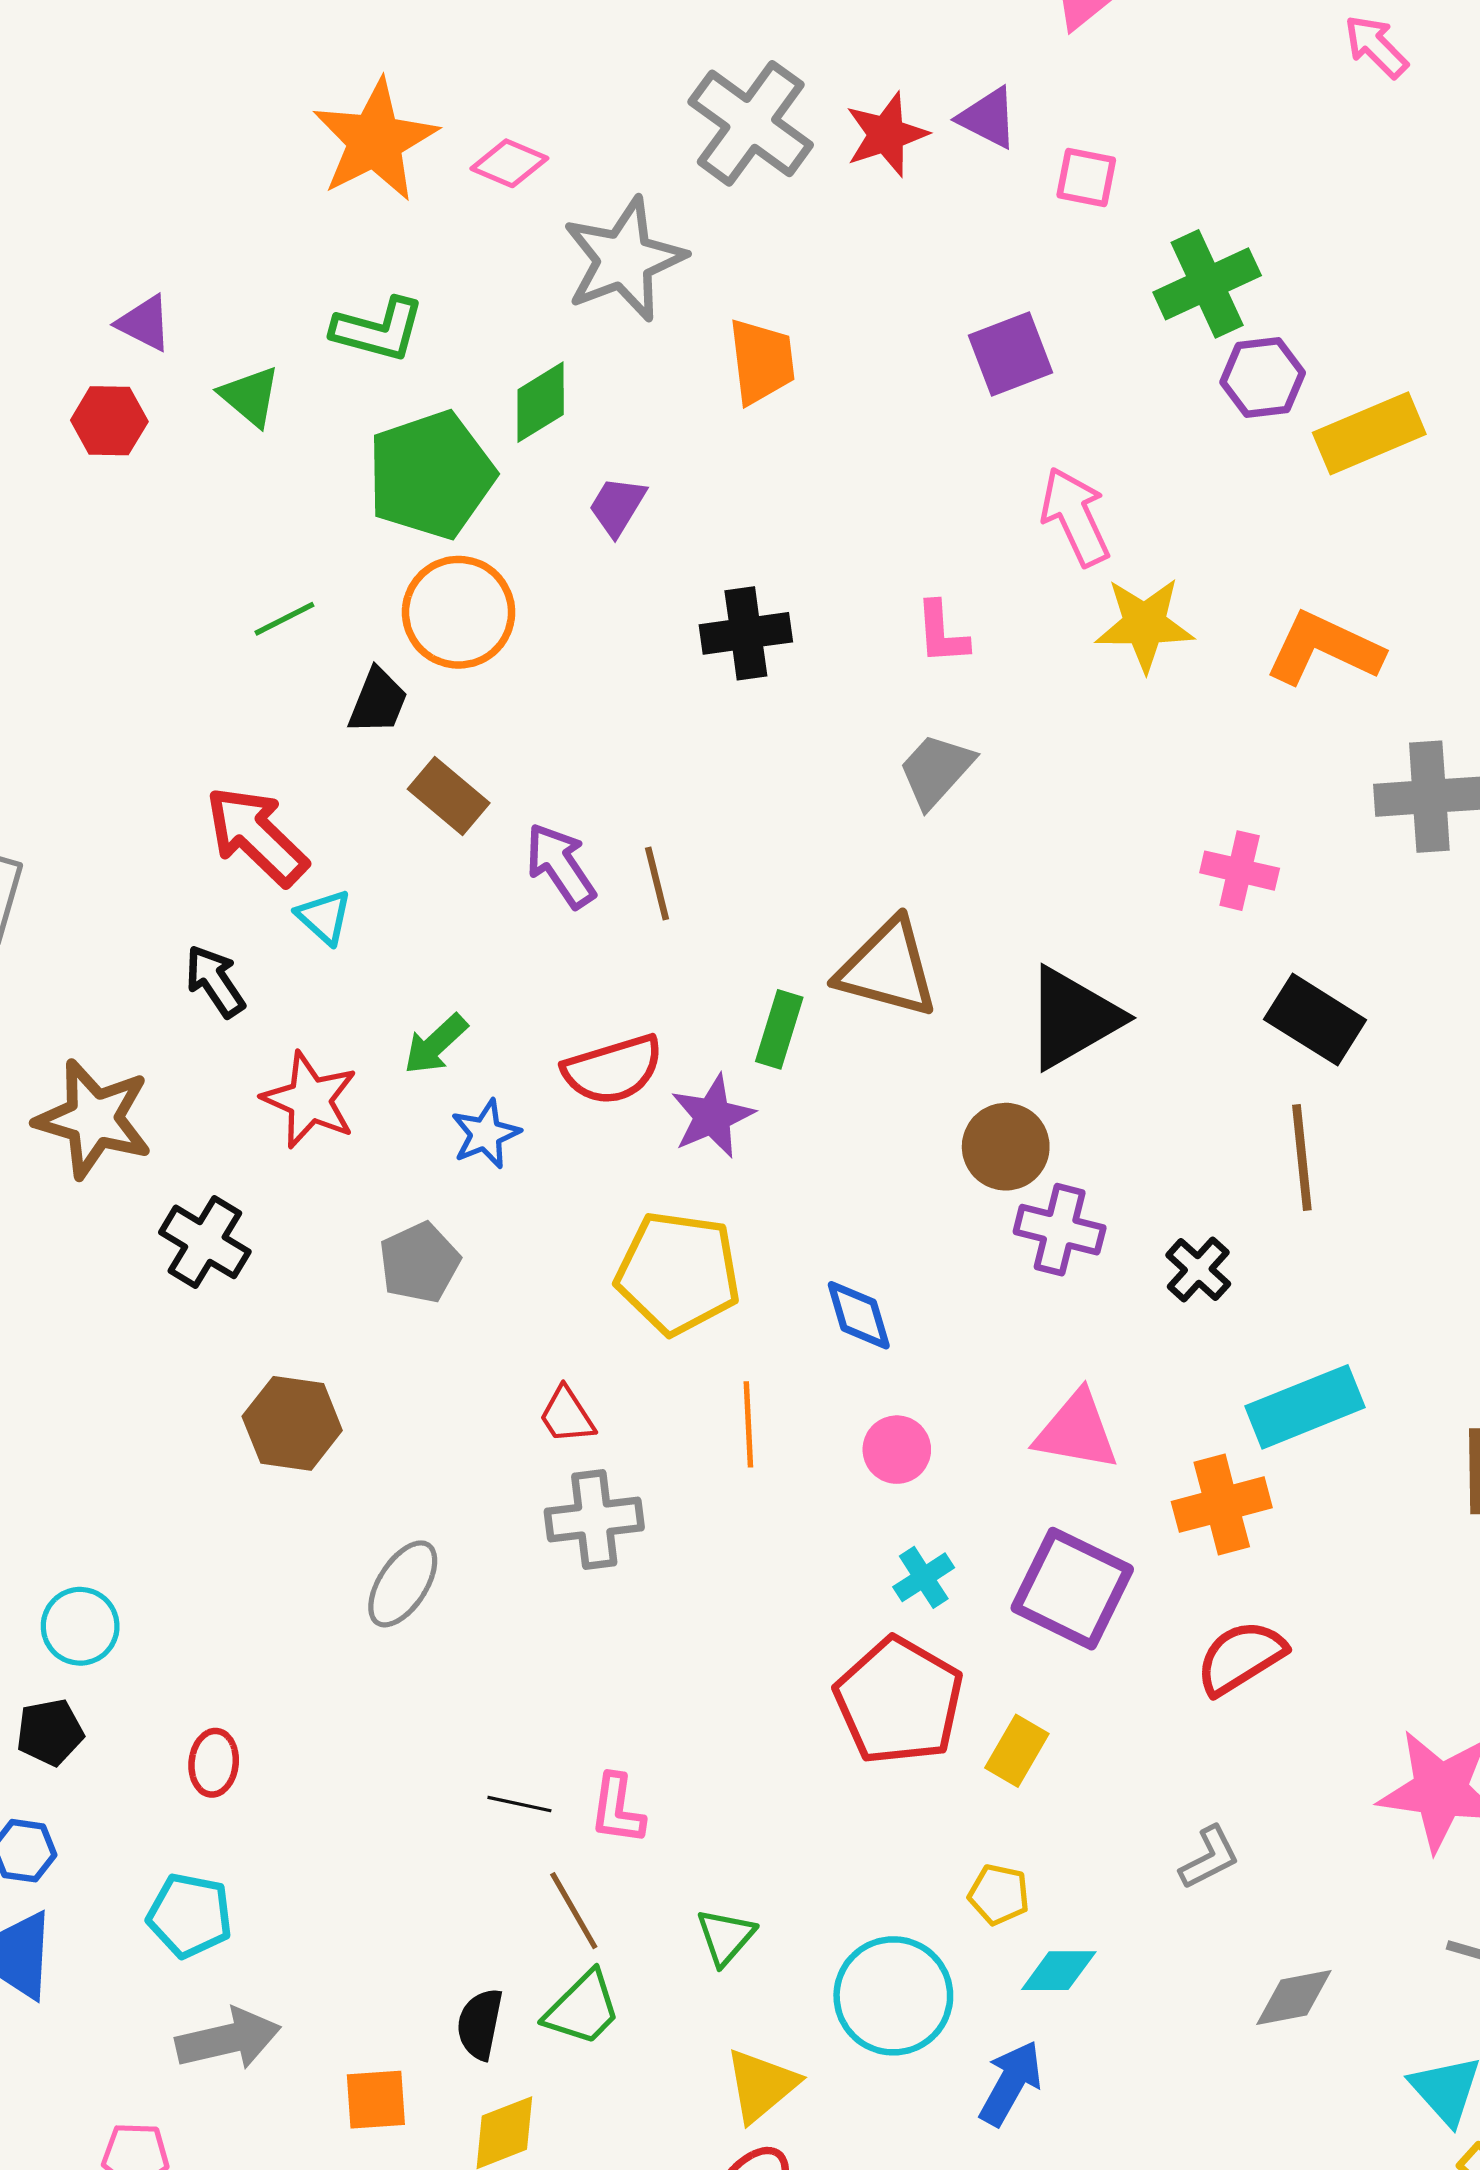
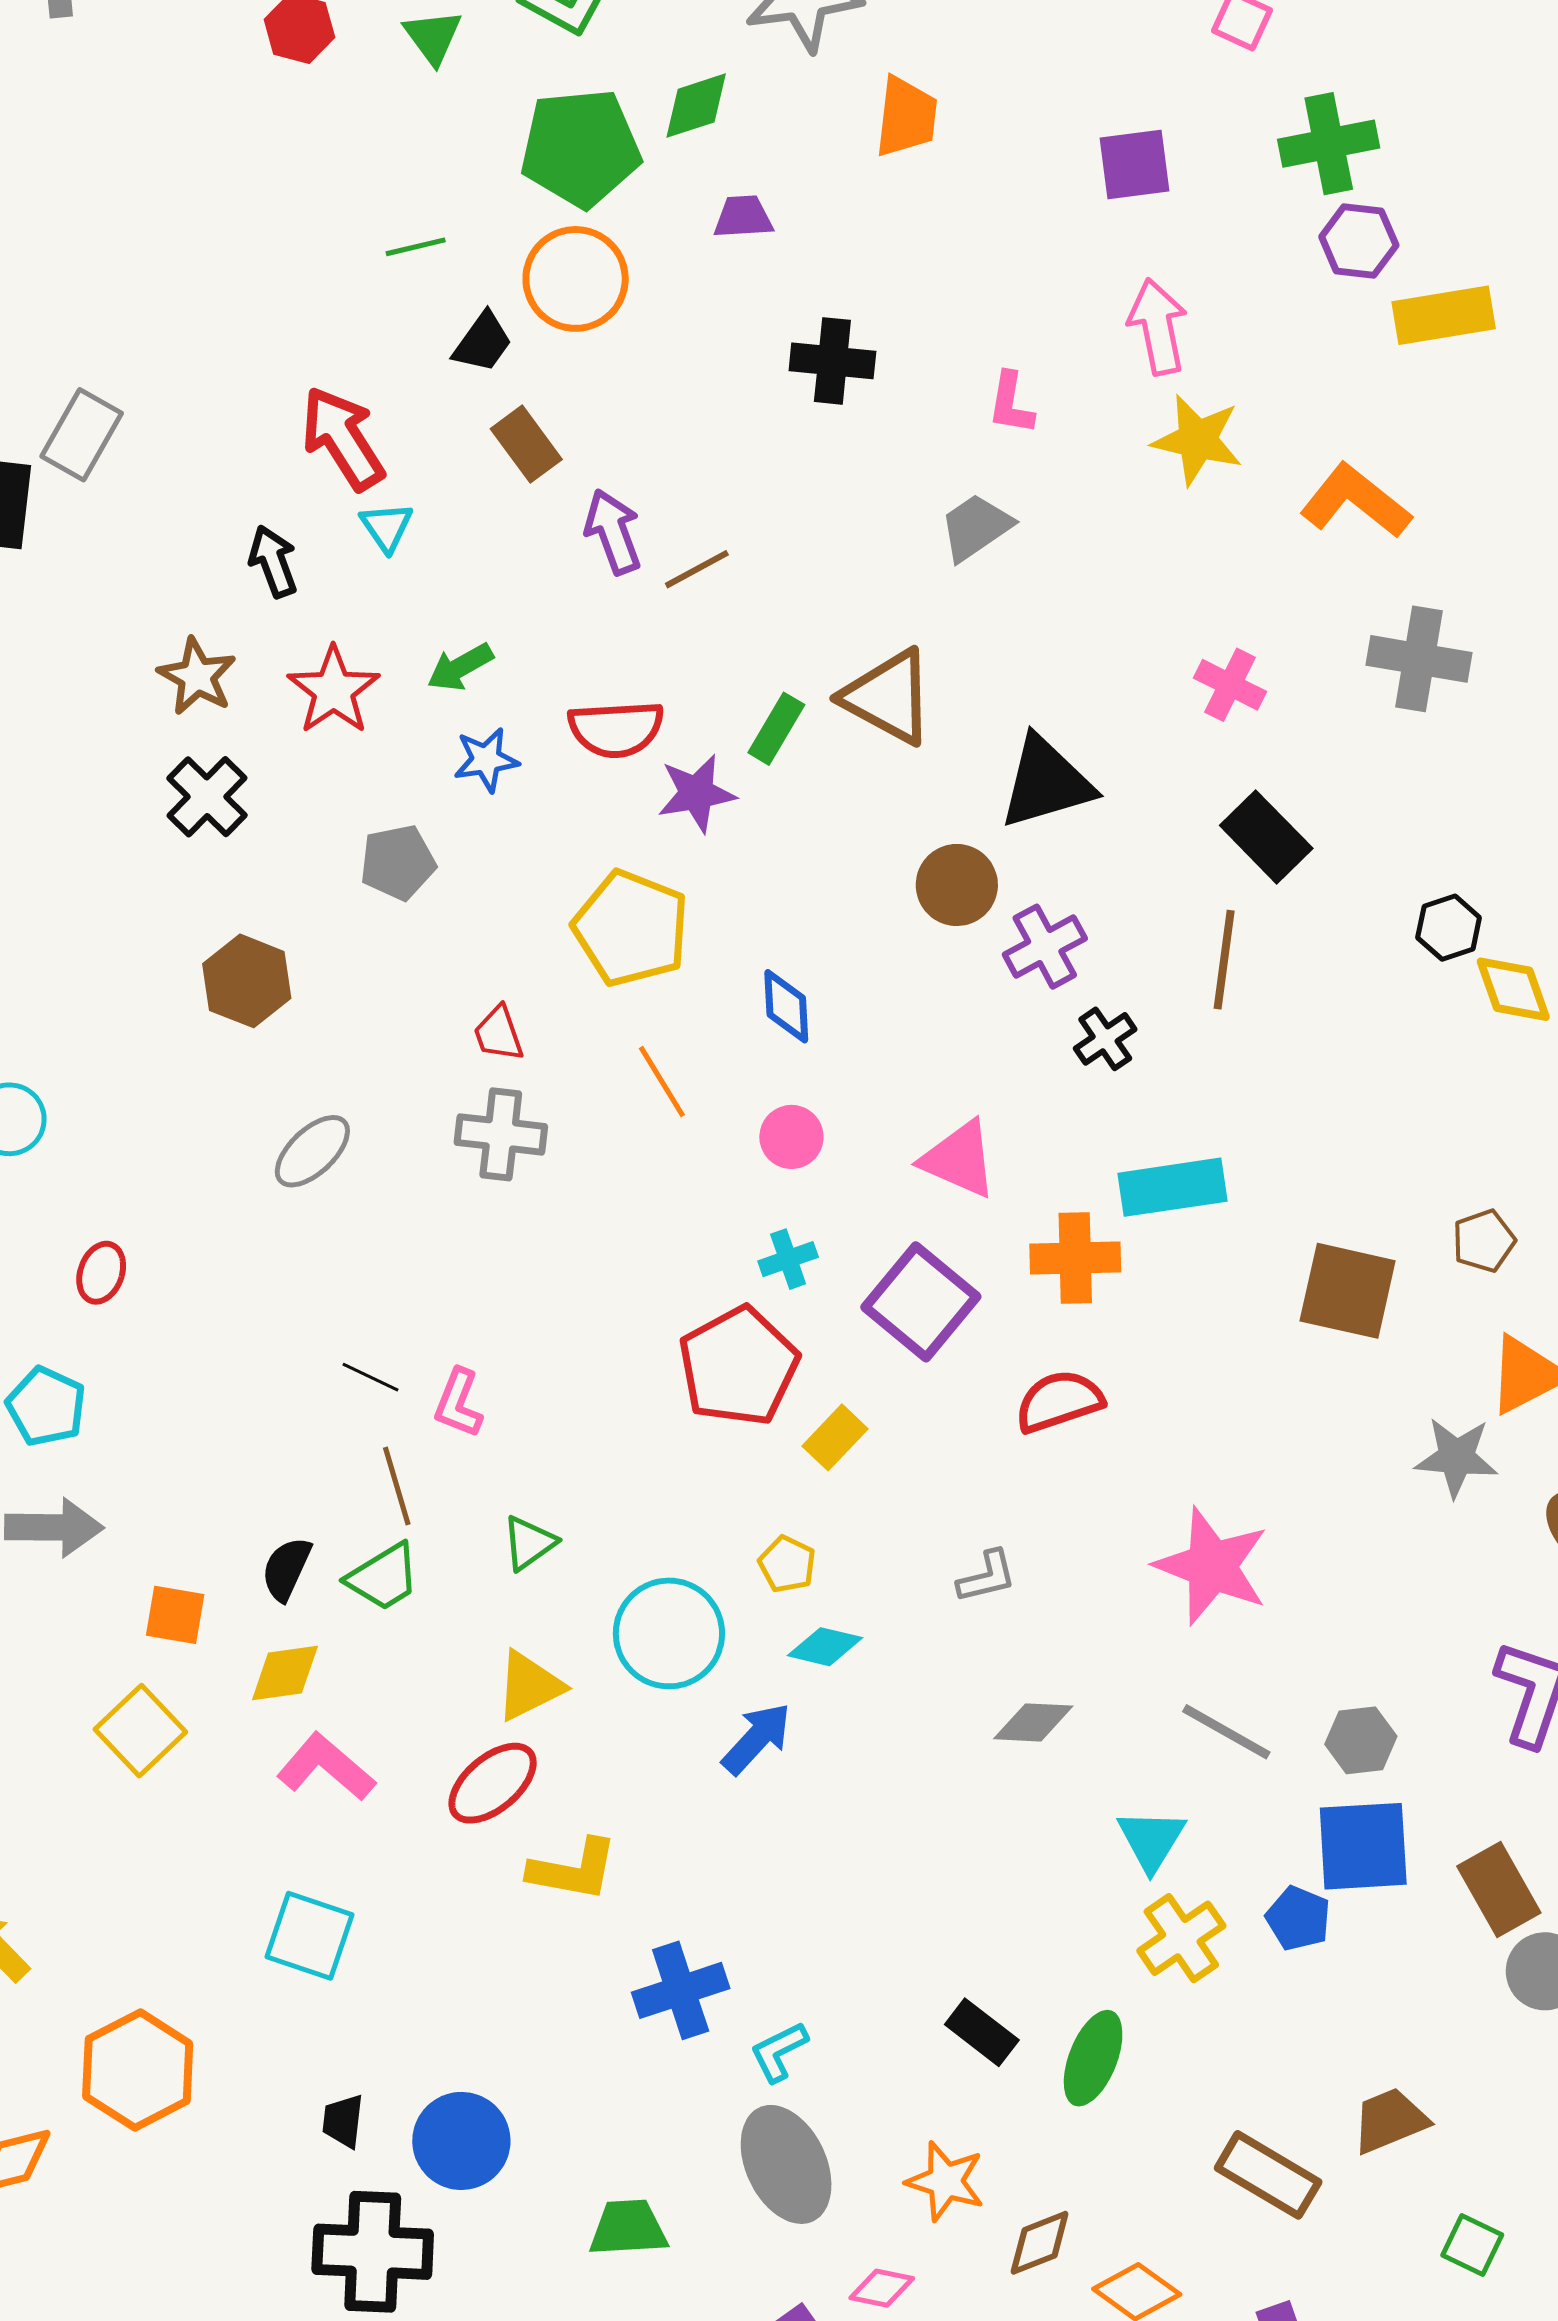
purple trapezoid: (617, 506) -> (743, 217), turned 42
brown line: (657, 883) -> (697, 569), turned 62
brown star: (94, 1119) -> (197, 676), moved, size x0.7
purple cross: (1060, 1230) -> (1045, 947), moved, turned 34
orange line: (748, 1424) -> (662, 1082), turned -42

